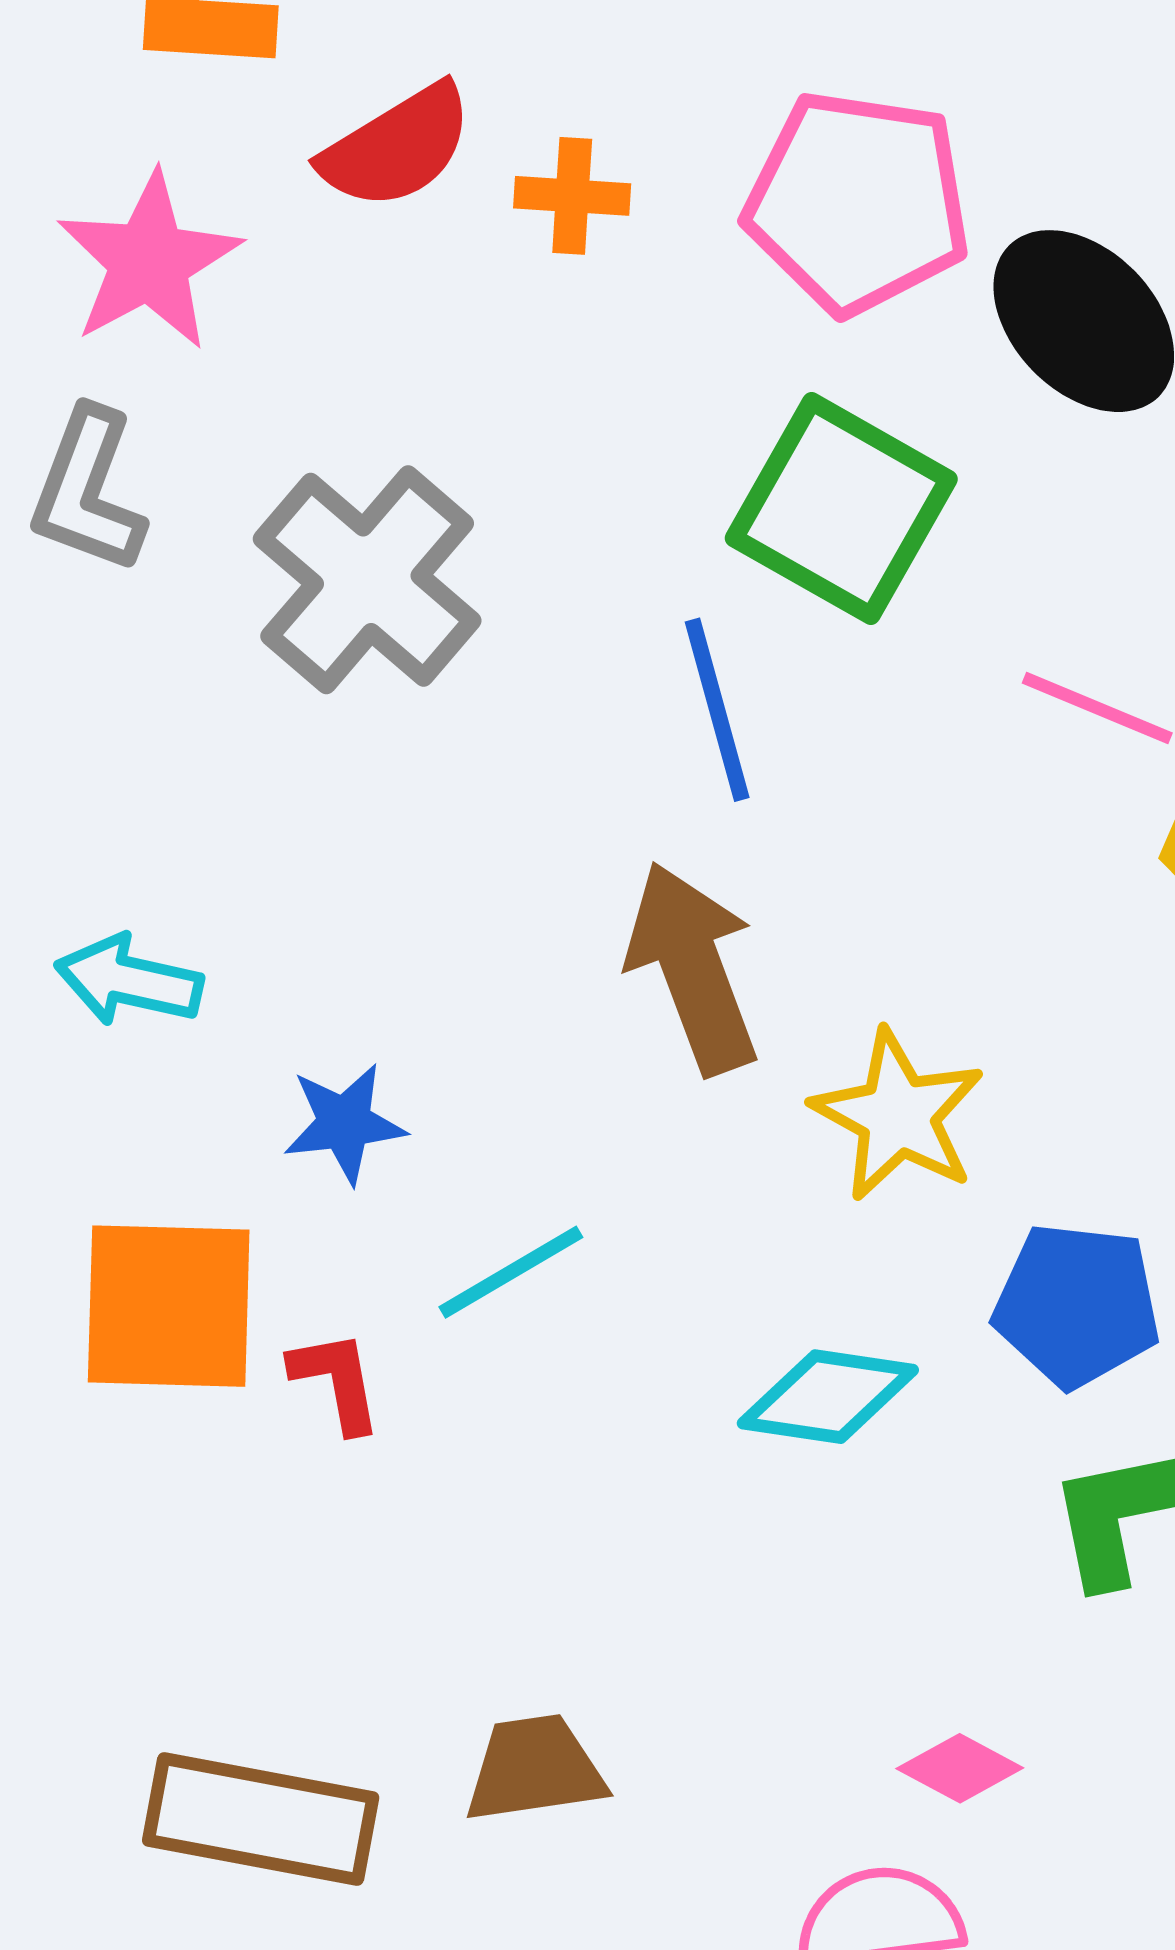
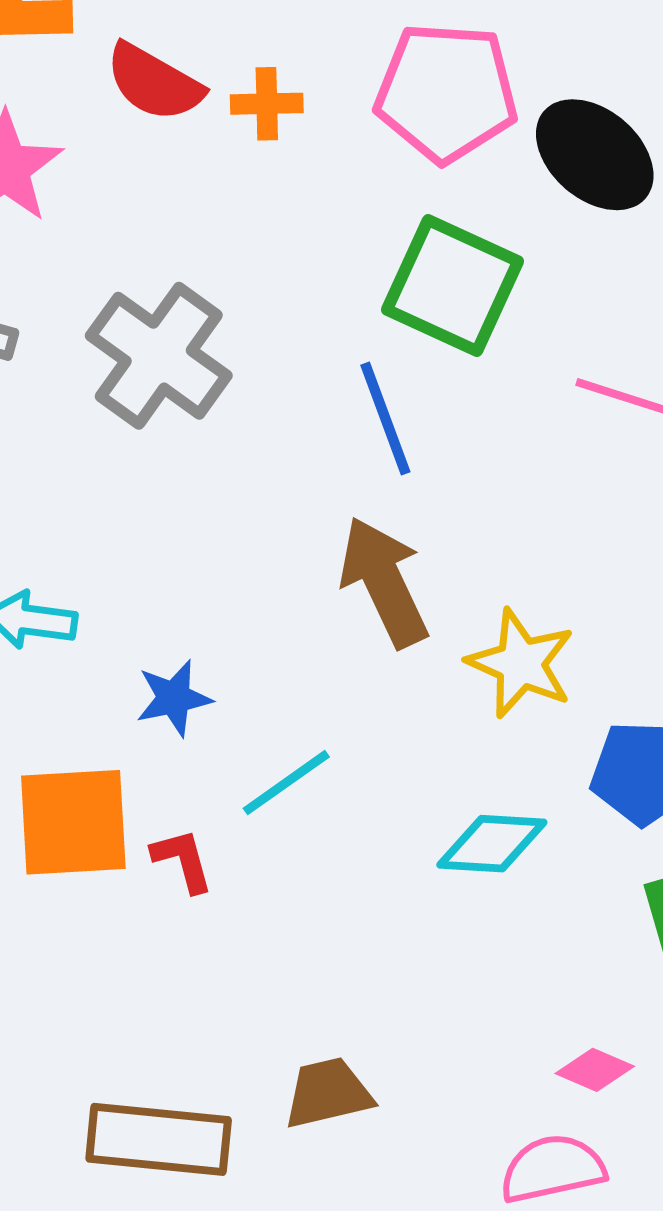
red semicircle: (397, 147) -> (154, 82), turned 66

